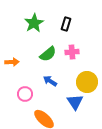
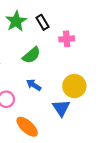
black rectangle: (66, 24) -> (42, 22), moved, turned -48
pink cross: (72, 52) -> (67, 39), moved

